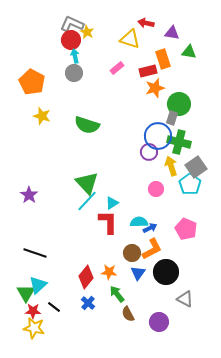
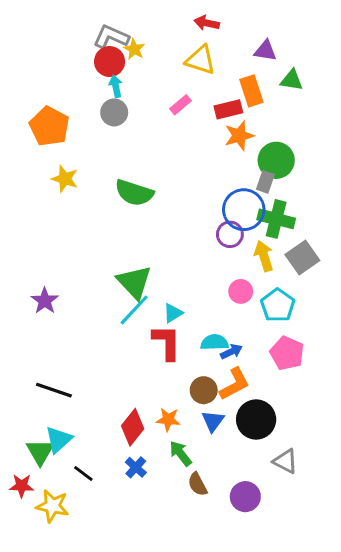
red arrow: (146, 23) -> (207, 23), moved
cyan pentagon: (190, 184) -> (278, 305), moved
red star: (33, 311) -> (22, 486), moved

